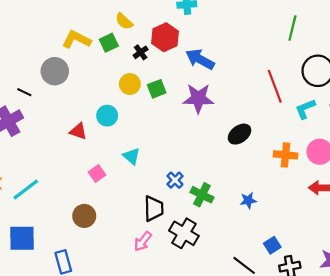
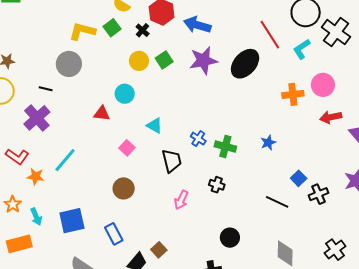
black ellipse: (240, 134) -> (245, 64), moved, size x1.4
cyan line: (26, 189) -> (65, 160), moved
black trapezoid: (154, 209) -> (172, 161), moved
black cross: (184, 233) -> (217, 185), size x0.6

